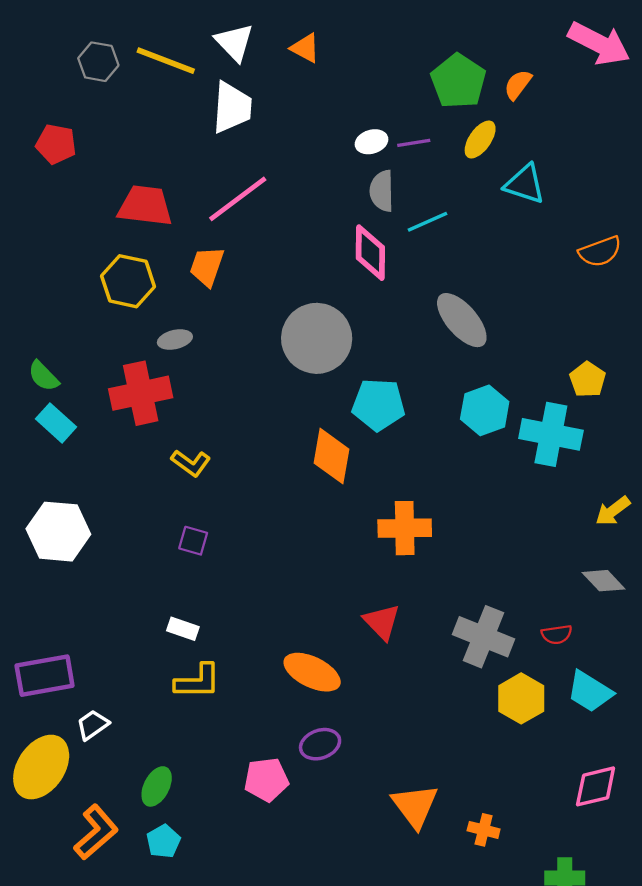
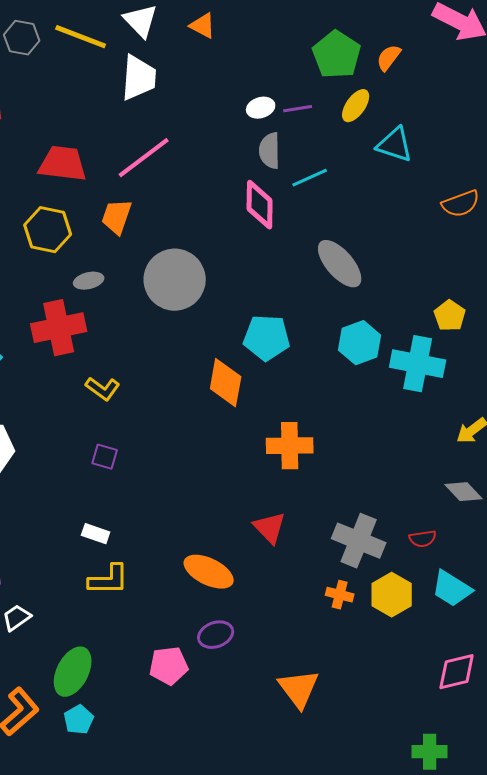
gray circle: (317, 338) -> (175, 280), moved
green ellipse: (157, 786) -> (73, 672), size x1.4
orange cross: (484, 830) -> (340, 595), moved

